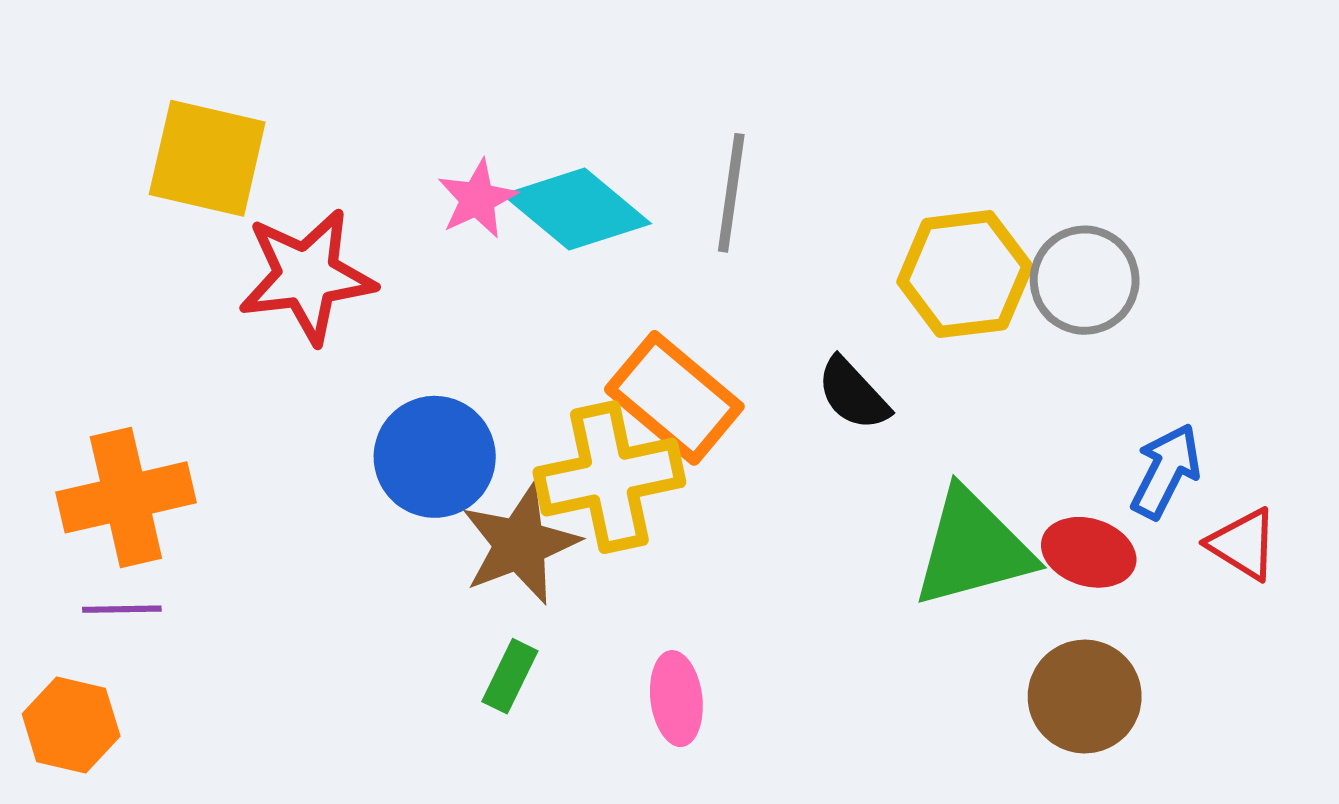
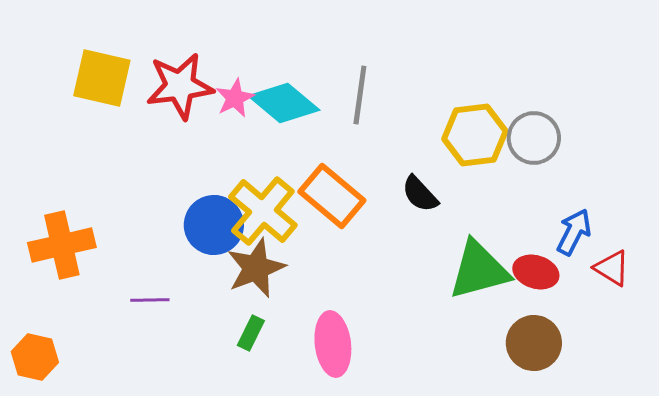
red star: (307, 276) -> (180, 86), moved
yellow cross: (609, 477) -> (263, 211), moved, turned -38
purple line: (122, 609) -> (150, 300), moved
pink ellipse: (676, 699) -> (333, 344), size x1.4

